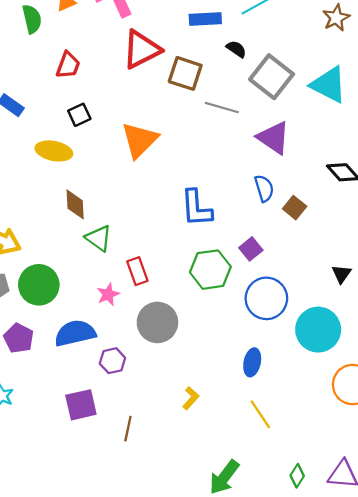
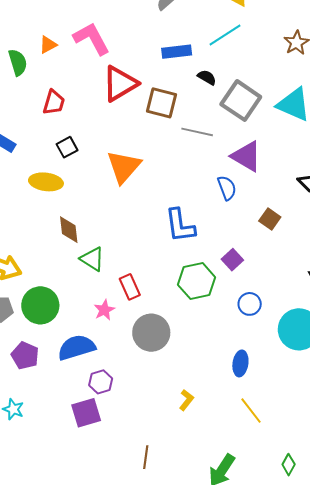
blue semicircle: (264, 188) -> (227, 188), moved
blue circle: (266, 298) -> (250, 304), size x0.6
purple hexagon: (112, 361) -> (101, 382), moved
brown line: (128, 429) -> (146, 457), moved

